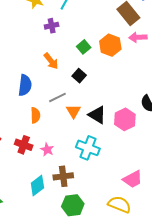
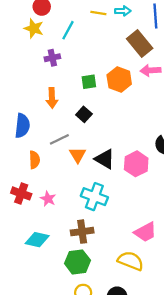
green square: (84, 47) -> (89, 82), turned 32
orange arrow: (51, 61) -> (52, 98), turned 36
brown cross: (63, 176) -> (82, 232), moved
cyan diamond: (37, 185) -> (37, 240), turned 50

